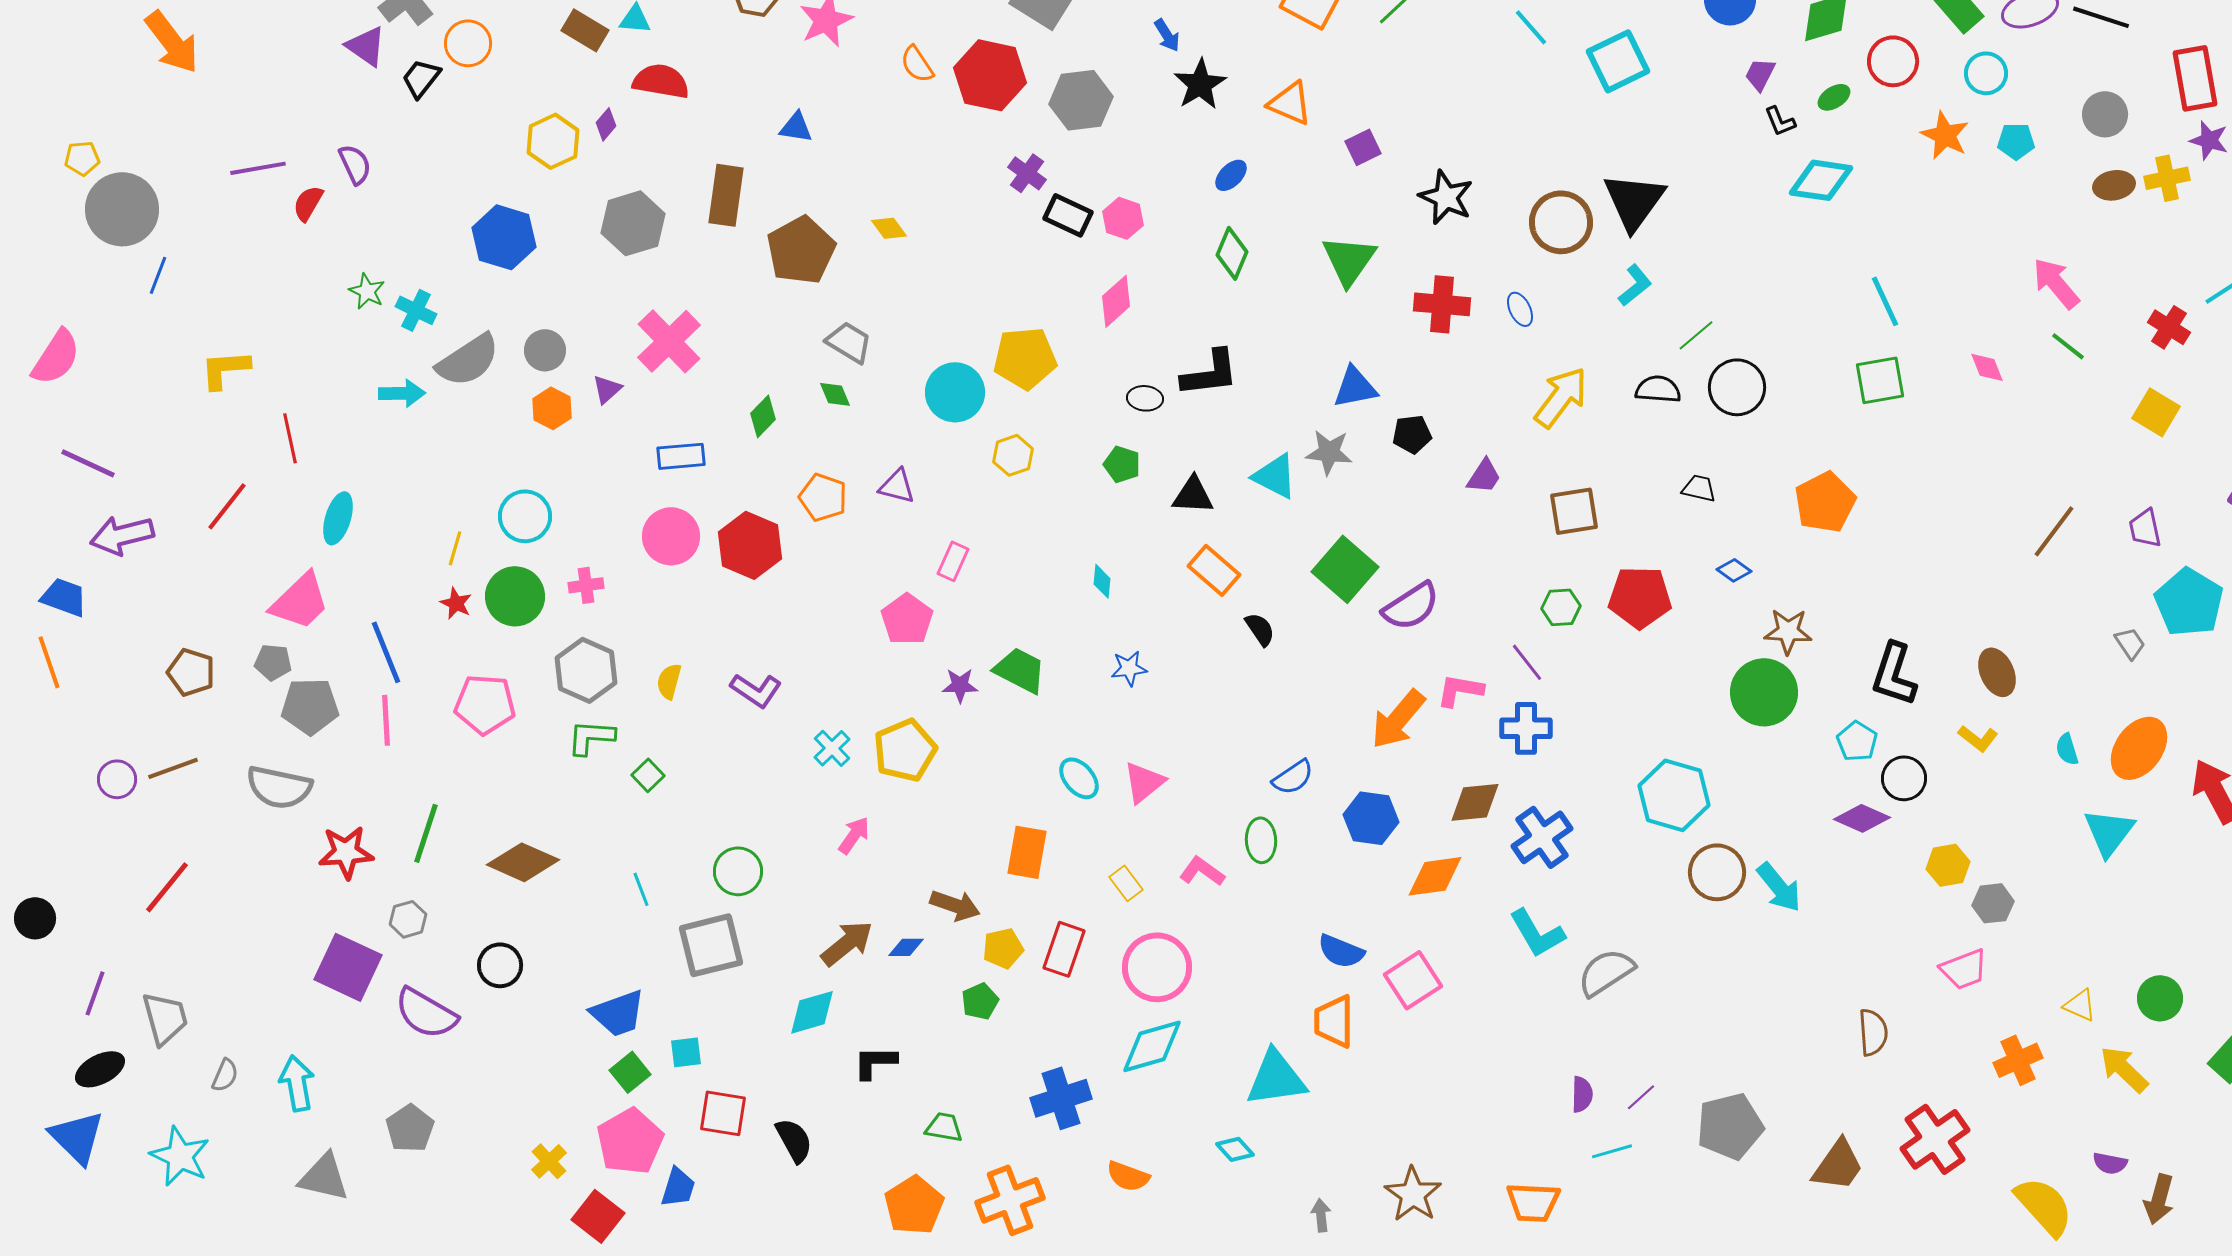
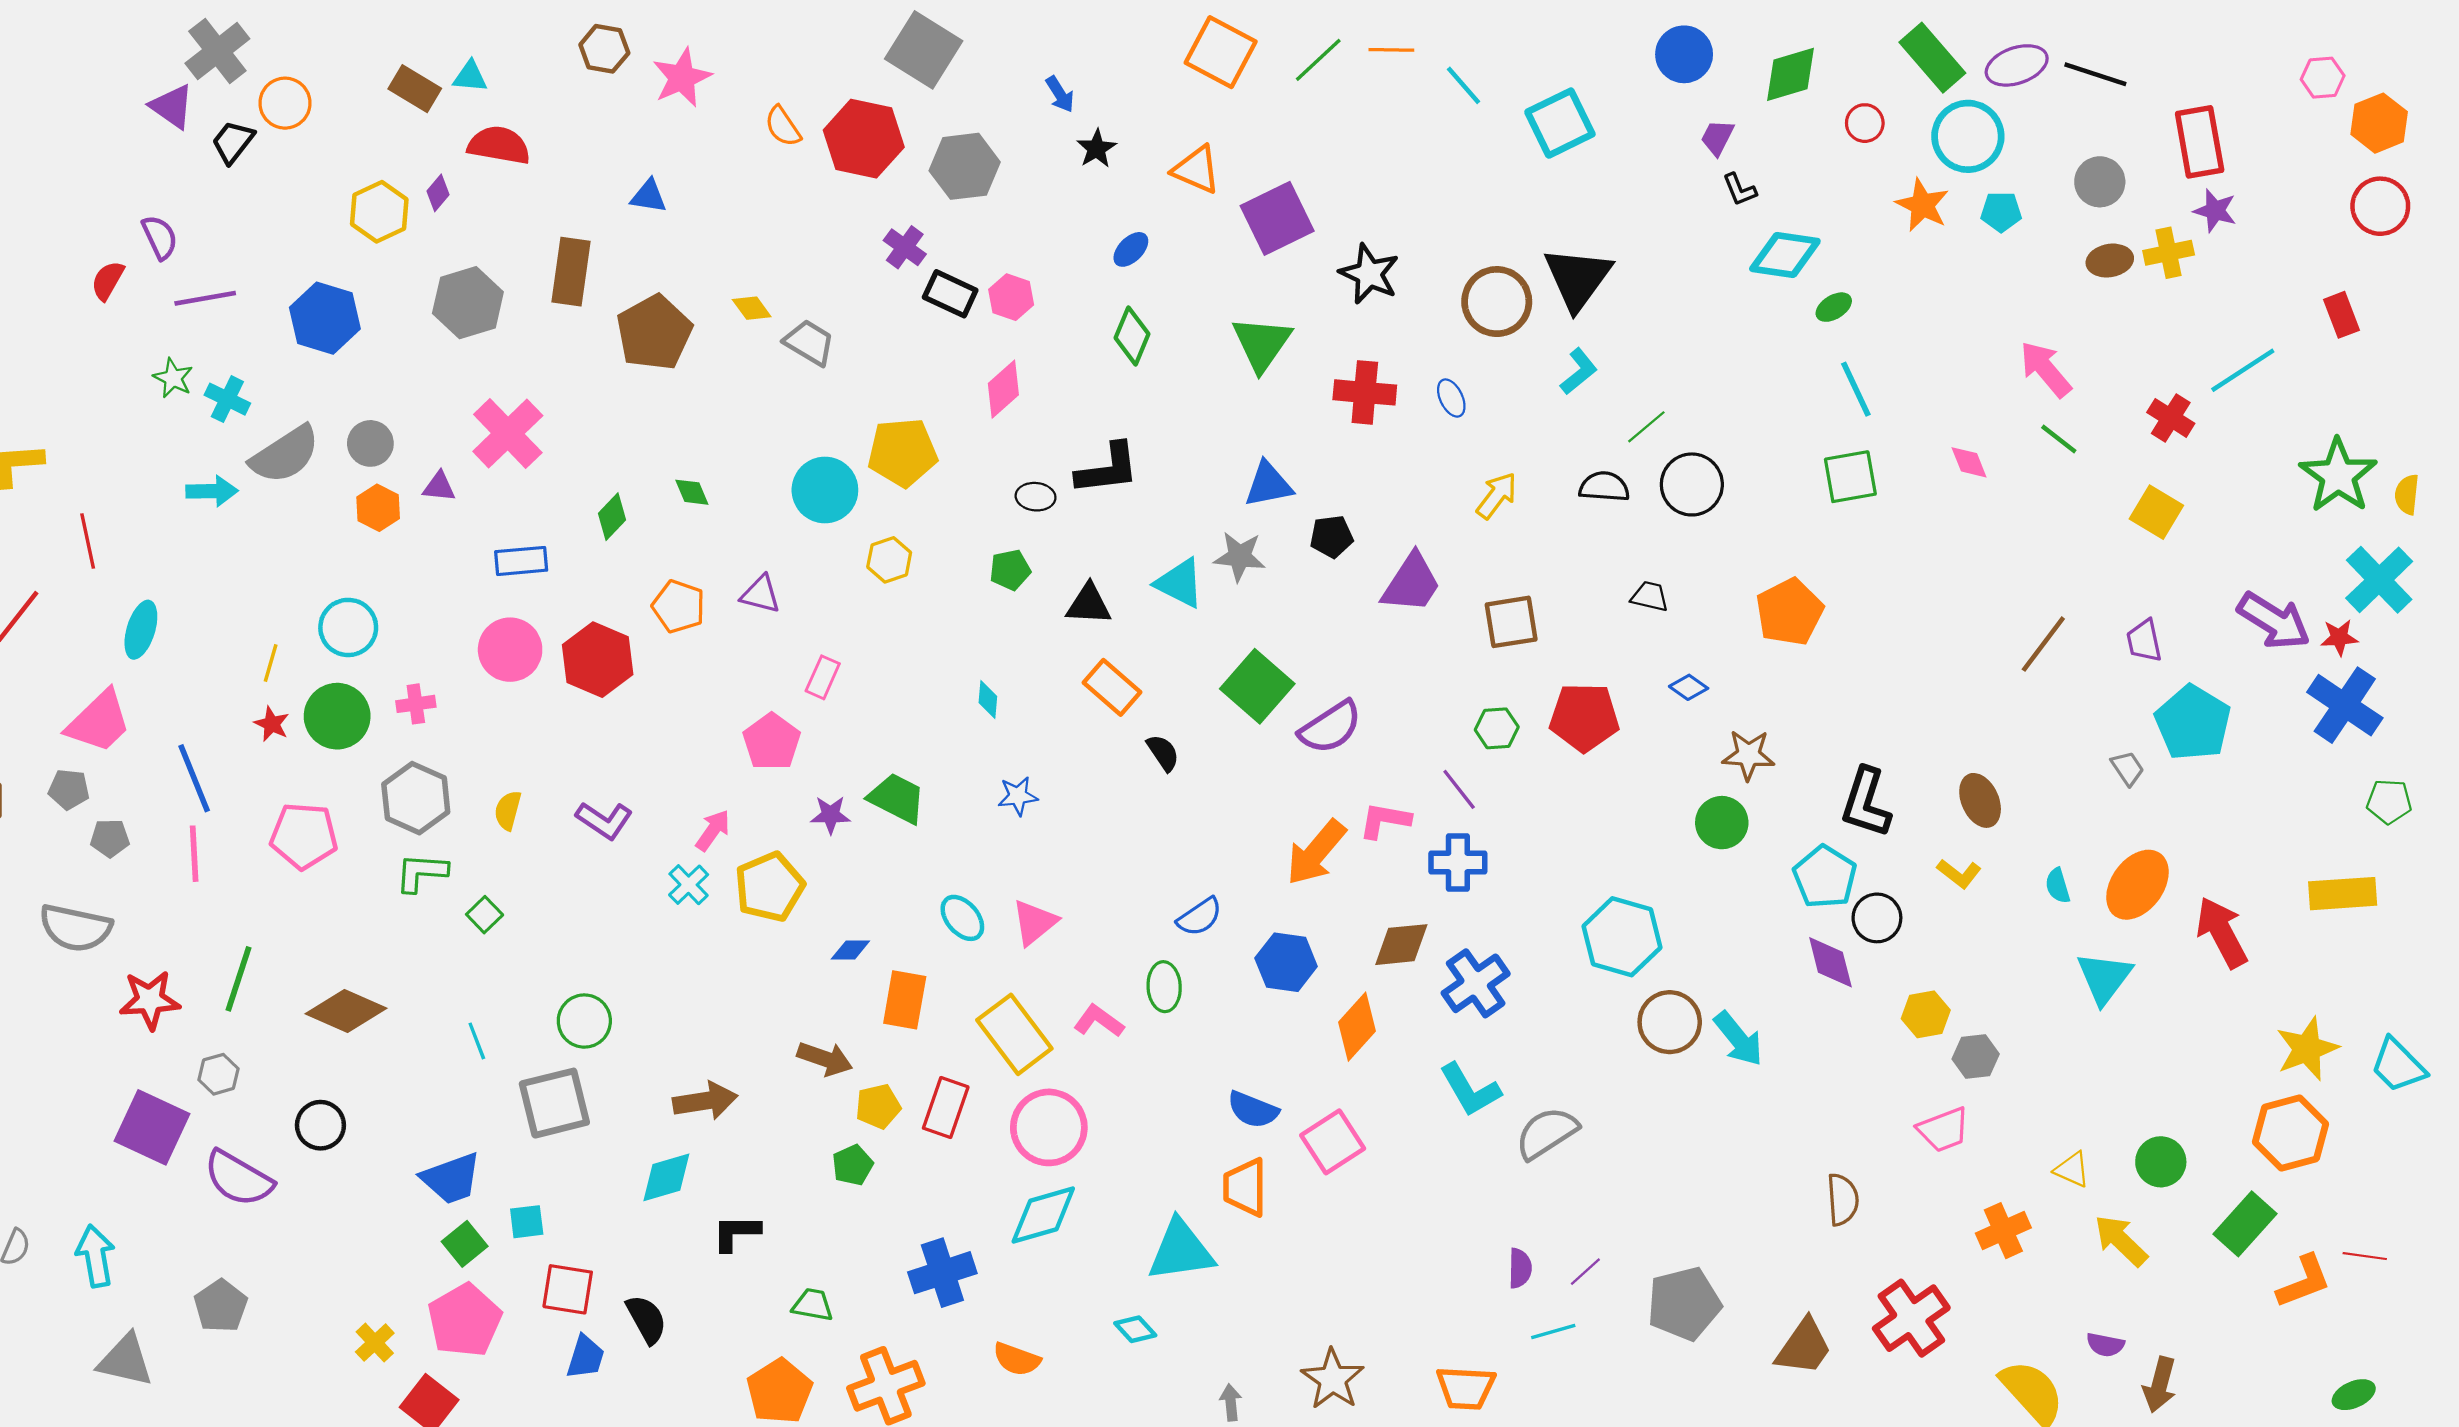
red circle: (1893, 61) -> (1865, 123), size x0.7
cyan circle: (1986, 73) -> (1968, 136), size x1.5
black star: (1200, 84) -> (1097, 149), size x0.7
green ellipse: (1834, 97) -> (1834, 307), moved
purple square: (1363, 147) -> (1277, 218), size x1.8
purple line: (258, 168) -> (205, 298), moved
gray trapezoid: (849, 342) -> (809, 343), moved
purple triangle: (607, 389) -> (439, 487), turned 48
yellow arrow: (1561, 397) -> (1497, 496), size x0.7
green pentagon: (1122, 464) -> (1010, 570), turned -30
purple trapezoid: (1484, 476) -> (1411, 583), size x1.6
green circle: (1764, 692) -> (1722, 823), size x0.7
gray pentagon: (310, 706) -> (110, 838), size x0.6
cyan pentagon: (1857, 741) -> (1825, 877), size x1.4
purple diamond: (1862, 818) -> (1830, 962), turned 52
pink arrow: (854, 835) -> (713, 830), moved
orange diamond: (1435, 876) -> (1357, 1027), turned -40
yellow rectangle: (1126, 883) -> (1014, 1034), size x2.0
brown arrow: (847, 943) -> (705, 1101), turned 30
blue diamond: (906, 947) -> (850, 950), moved
blue trapezoid: (678, 1187) -> (585, 1357), moved

